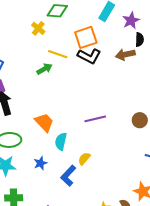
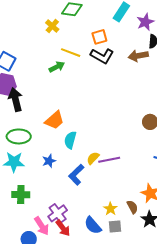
orange square: (86, 37) -> (99, 37), size x0.7
purple line: (95, 119) -> (109, 160), moved
orange trapezoid: (44, 122) -> (54, 120), turned 90

